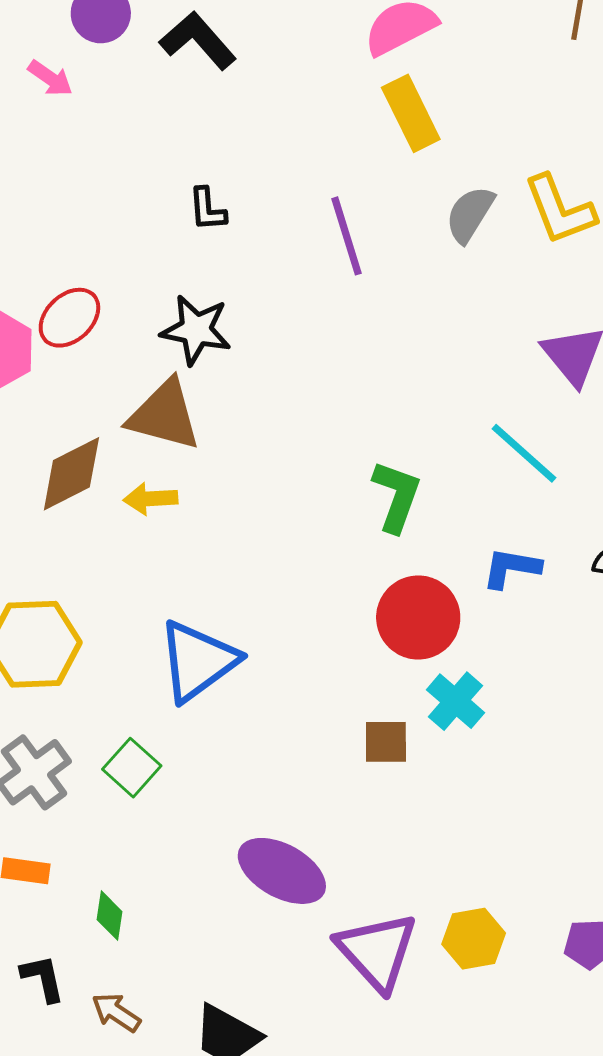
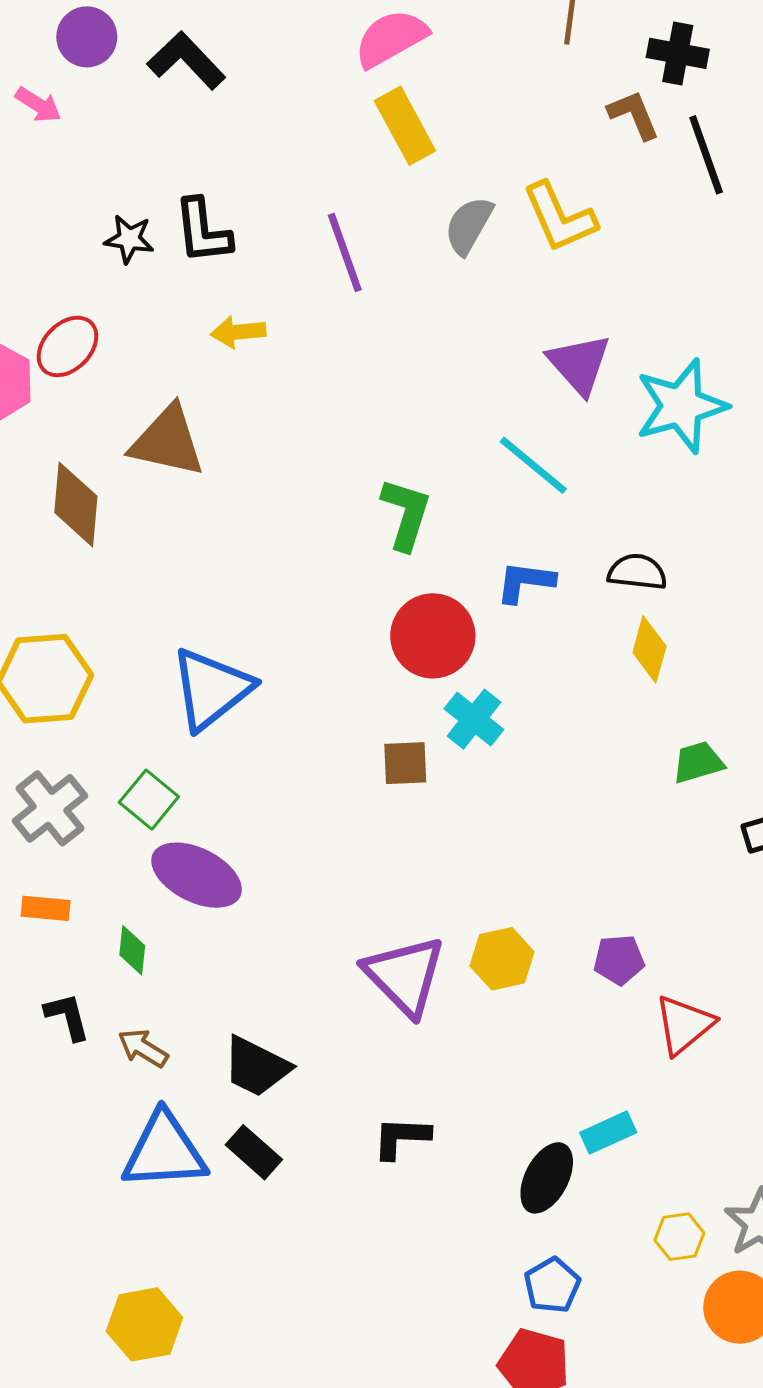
black L-shape: (207, 209) -> (203, 231), size x1.5
black star: (196, 330) -> (129, 239), moved, size x0.7
brown diamond: (71, 474) -> (76, 504), turned -56
yellow arrow: (150, 499) -> (238, 332), moved
purple ellipse: (282, 871) -> (197, 875), moved

